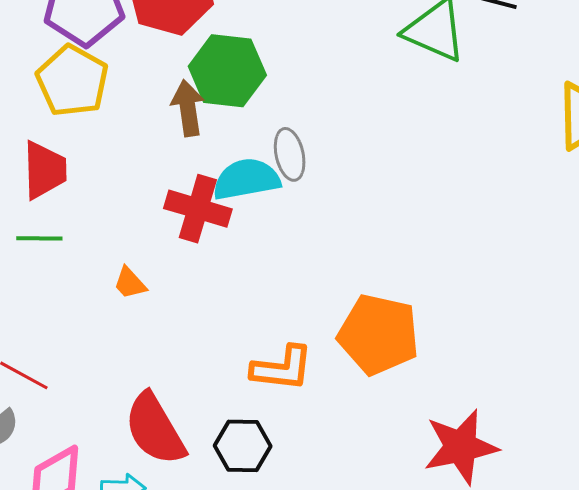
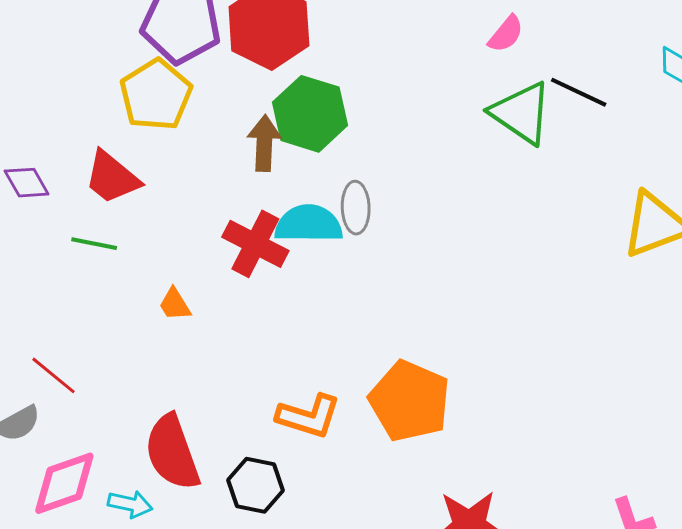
red trapezoid: (45, 170) -> (112, 177), turned 120

